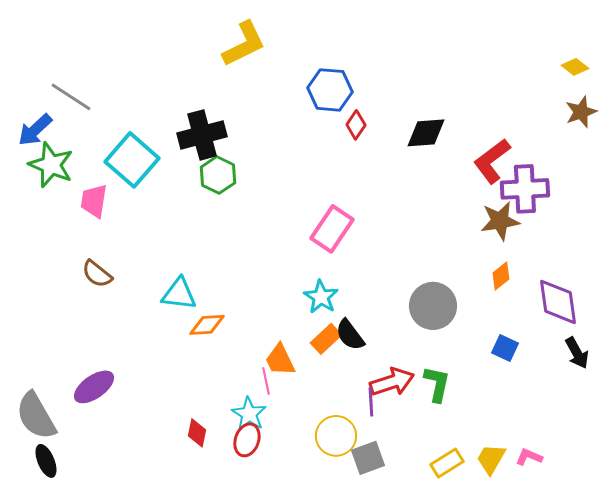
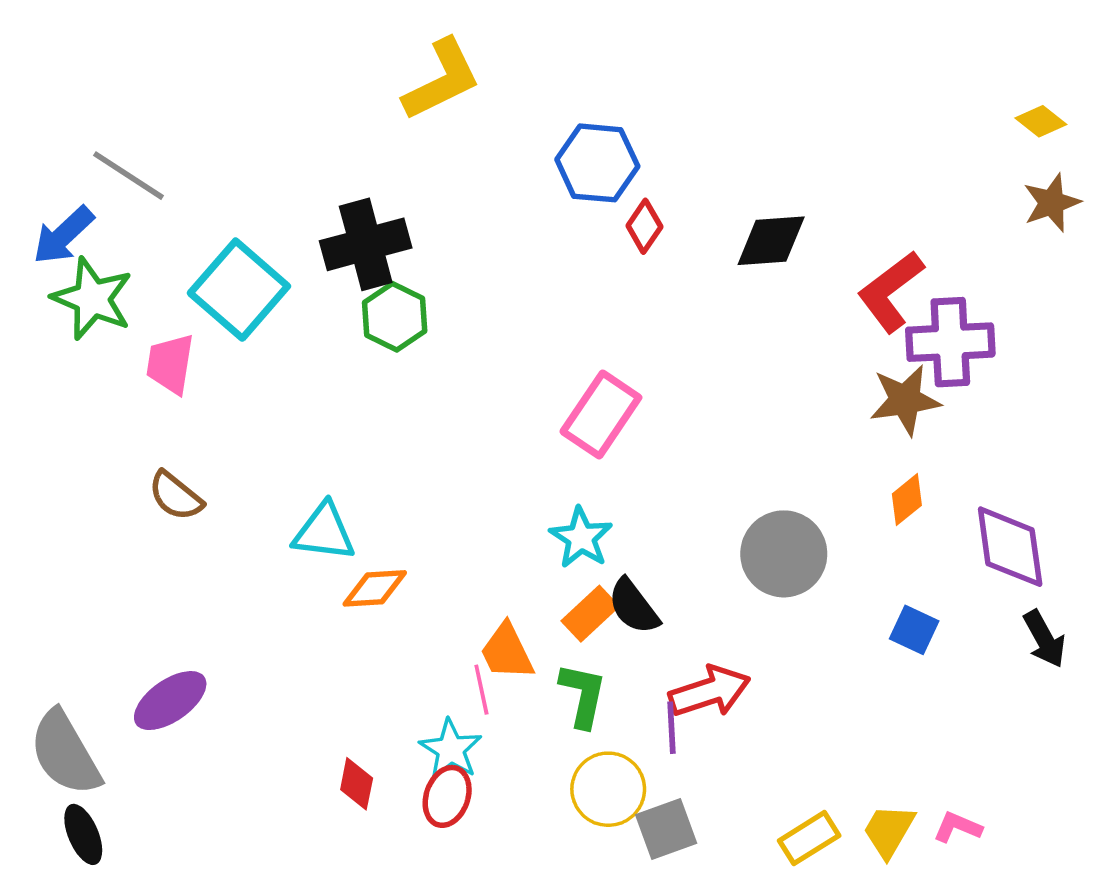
green L-shape: (437, 384) -> (583, 695), moved

